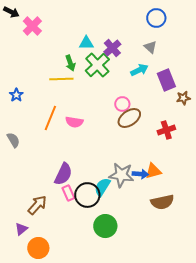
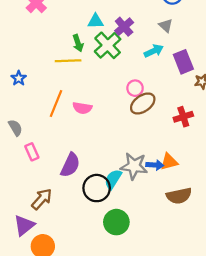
pink rectangle: (68, 193) -> (32, 152), moved
purple triangle: (21, 229) -> (24, 225), size x1.5

